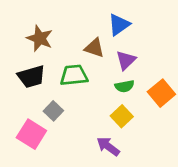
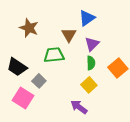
brown triangle: (94, 48) -> (69, 35), turned 42
black trapezoid: (31, 77) -> (17, 67), moved, turned 50
green semicircle: (125, 86) -> (91, 63), turned -80

